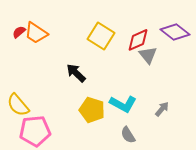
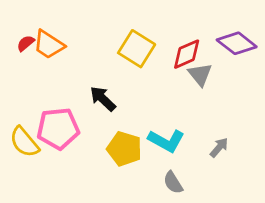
pink pentagon: (35, 131) -> (58, 128), moved

